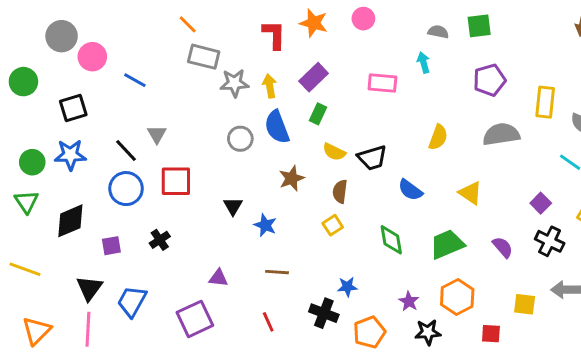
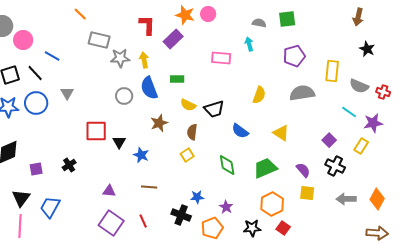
orange star: (314, 23) -> (185, 15), moved
orange line: (188, 24) -> (80, 14), moved
purple rectangle: (314, 77) -> (173, 39), moved
green rectangle: (318, 114) -> (177, 79), turned 64
black line: (126, 150) -> (35, 73), moved
red square: (176, 181) -> (96, 131), moved
blue circle: (126, 189) -> (36, 103), moved
purple star: (409, 301) -> (226, 207), moved
yellow square: (525, 304) -> (307, 193), moved
purple square: (195, 319) -> (111, 223), moved, turned -30
red square: (491, 334) -> (283, 228), moved, turned 32

